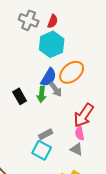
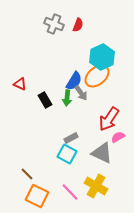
cyan hexagon: (52, 44) -> (102, 57), moved
pink semicircle: (80, 133) -> (118, 137), moved, turned 72
gray triangle: (77, 149) -> (102, 153), size x1.6

